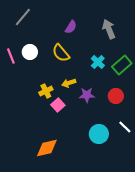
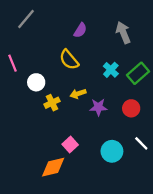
white circle: (30, 52) -> (36, 82), moved
pink square: (58, 105) -> (70, 144), moved

